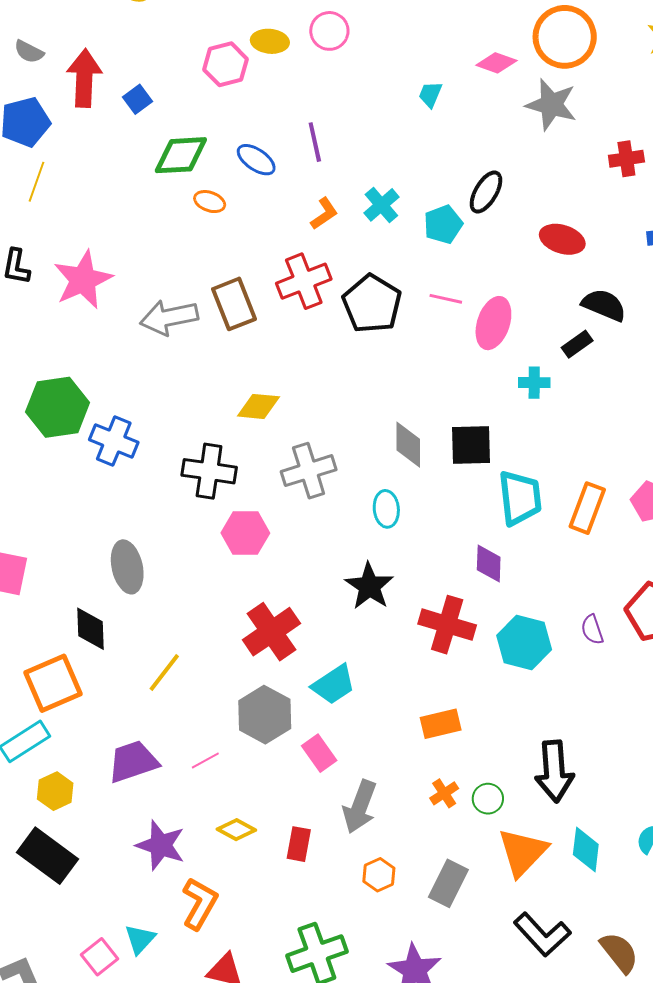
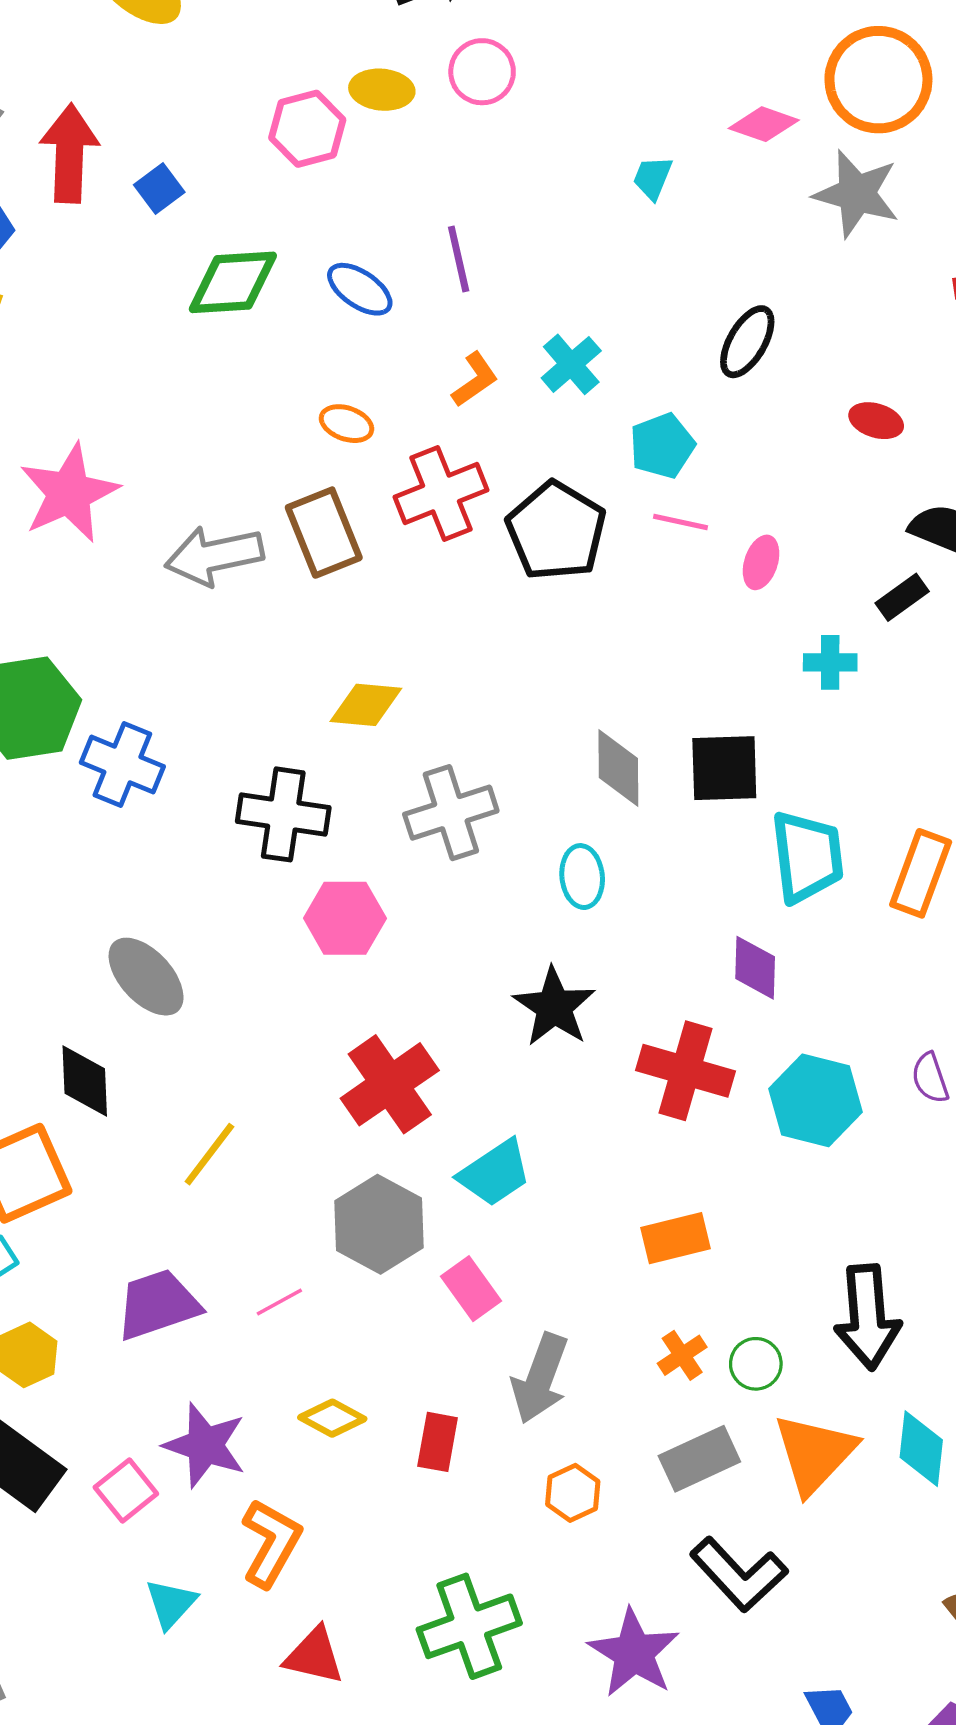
orange ellipse: (210, 202) -> (347, 424), moved
cyan pentagon: (443, 224) -> (662, 446), moved
red ellipse: (562, 239) -> (876, 421), size x0.7
pink ellipse: (493, 323) -> (761, 562), size x0.6
gray ellipse: (127, 567) -> (146, 977), turned -30
gray rectangle: (448, 883) -> (699, 1459), moved, turned 39
black L-shape: (542, 934) -> (739, 1574), moved
pink square: (99, 957) -> (126, 1490), moved

